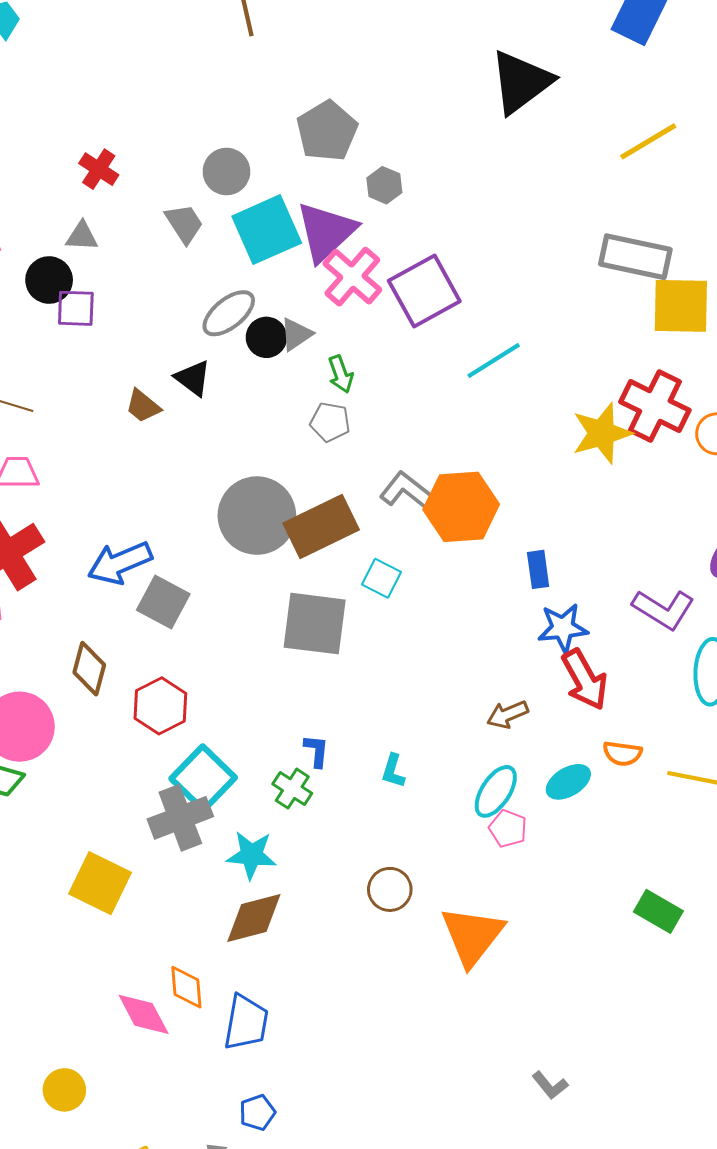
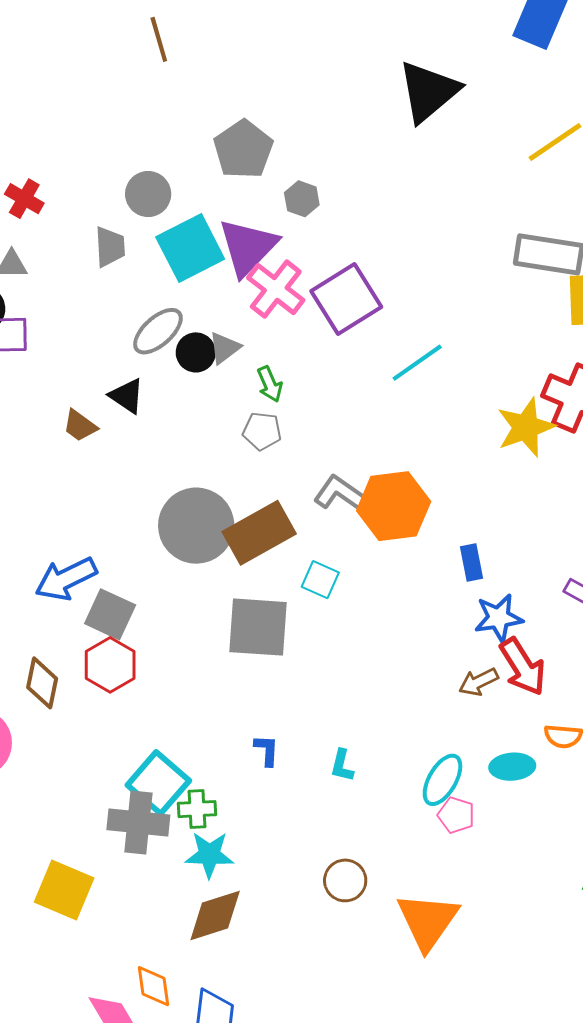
gray trapezoid: (184, 224) -> (110, 247), turned 33
red hexagon: (160, 706) -> (110, 665), moved
brown arrow: (507, 715) -> (478, 682), moved
cyan ellipse: (568, 782) -> (512, 767), turned 30
green cross: (292, 789) -> (197, 809), moved, turned -33
gray cross: (180, 818) -> (138, 822), turned 30

